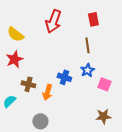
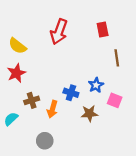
brown line: (87, 45) -> (117, 58), moved
brown cross: (28, 84) -> (32, 100), turned -32
brown star: (103, 116) -> (89, 113), moved

